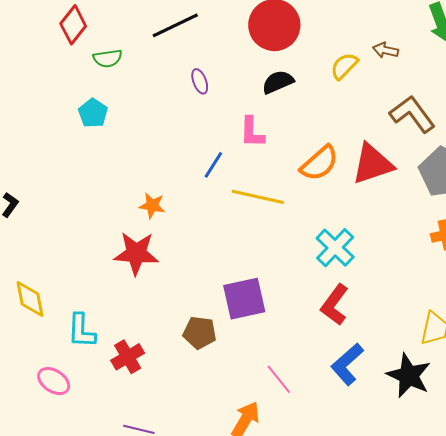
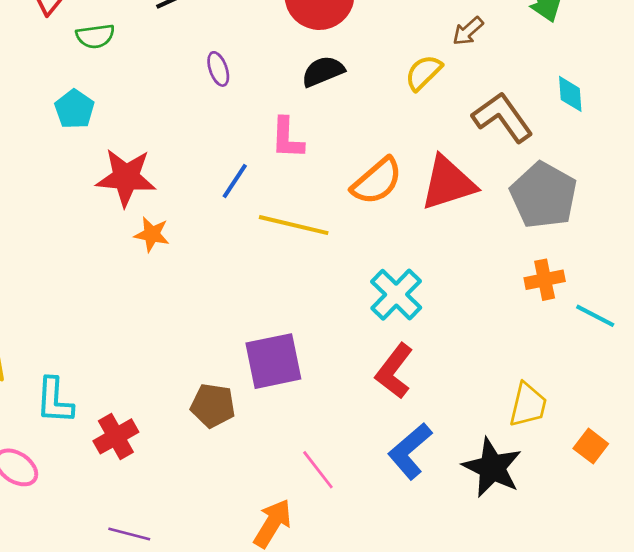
brown arrow: (386, 50) -> (468, 31), turned -55
yellow semicircle: (344, 66) -> (423, 73), moved
red star: (136, 253) -> (126, 177), moved

